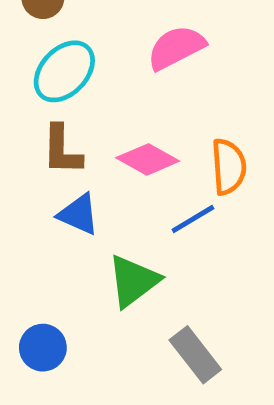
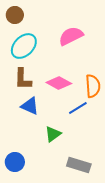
green triangle: (133, 281) -> (53, 134), size x0.7
gray rectangle: (195, 355) -> (79, 165), turned -35

